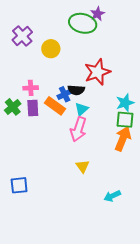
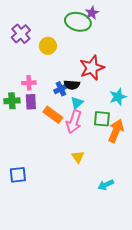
orange rectangle: (55, 106) -> (53, 115), moved
green cross: (13, 107) -> (12, 101), turned 35
green square: (125, 120) -> (102, 119), moved

